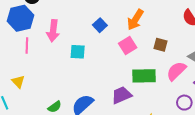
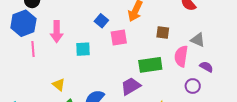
pink square: (128, 45) -> (119, 37), moved, turned 30
pink semicircle: (176, 71) -> (181, 56), turned -30
yellow triangle: (18, 82) -> (59, 85), moved

